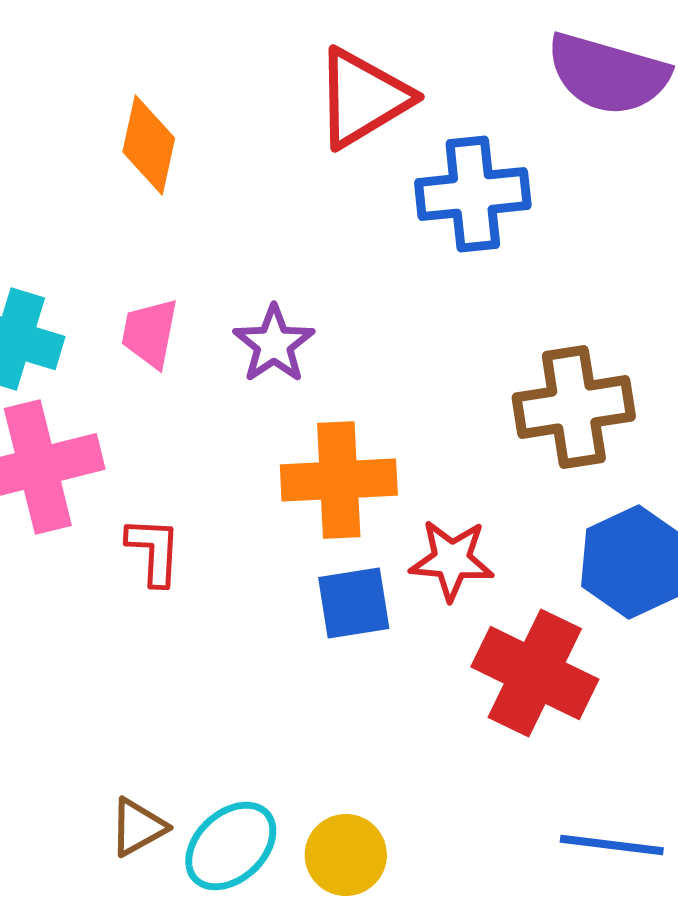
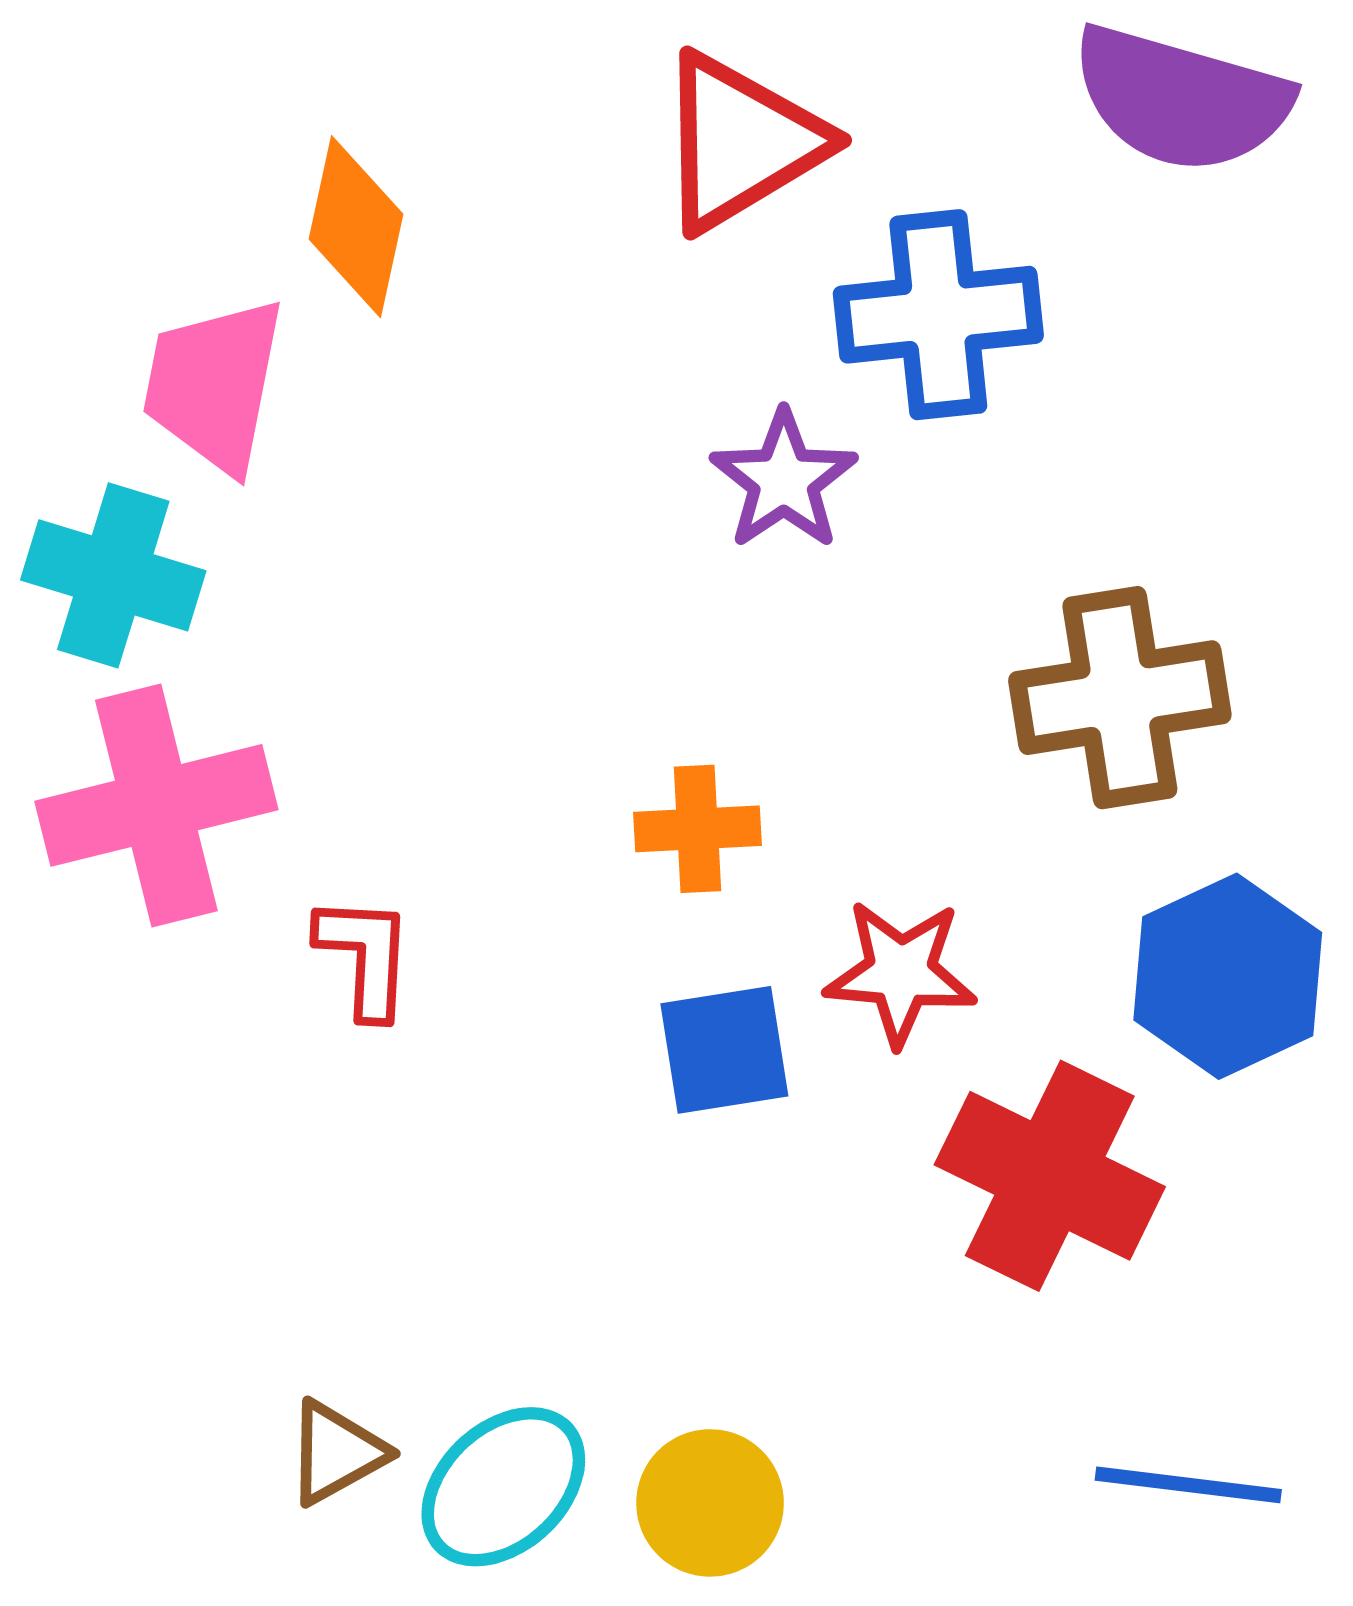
pink trapezoid: (150, 333) -> (214, 385), moved, size x1.4
purple star: (274, 344) -> (784, 480), moved
orange cross: (339, 480) -> (697, 829), size x0.6

